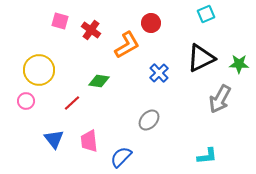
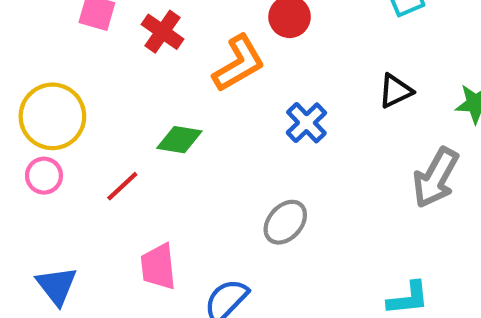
black triangle: (201, 58) -> (395, 91), size x0.6
pink circle: (26, 101) -> (44, 176), moved
blue triangle: (54, 139) -> (57, 286), moved

